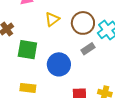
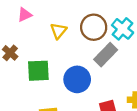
gray rectangle: (88, 49) -> (106, 55), size x1.5

